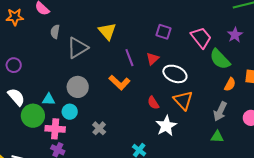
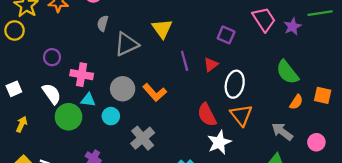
purple star: (235, 35) -> (292, 27), moved
pink trapezoid: (201, 38) -> (264, 19), moved
white ellipse: (175, 74) -> (235, 84), turned 75
orange L-shape: (119, 82) -> (155, 93), moved
red semicircle: (153, 103) -> (207, 115), size x1.5
gray arrow: (220, 111) -> (282, 132), turned 96
gray cross: (99, 128) -> (143, 138), size x1.5
pink cross: (55, 129) -> (82, 75), moved

